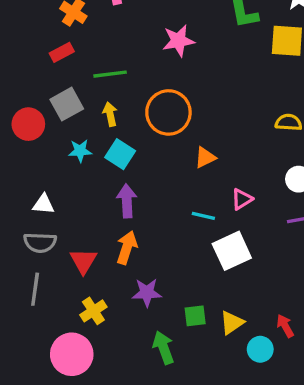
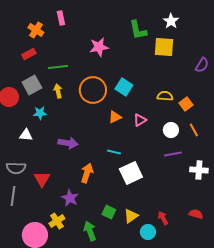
cyan square: (120, 154) -> (124, 87), moved
pink triangle: (242, 199) -> (140, 120), moved
purple arrow: (127, 201) -> (68, 143), turned 102
white triangle: (43, 204) -> (26, 135), moved
orange arrow: (127, 248) -> (87, 173), moved
purple star: (147, 293) -> (70, 198), moved, turned 30
yellow cross: (93, 311) -> (57, 221), moved
green square: (195, 316) -> (109, 212), turned 32

